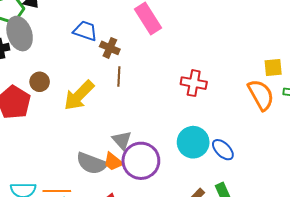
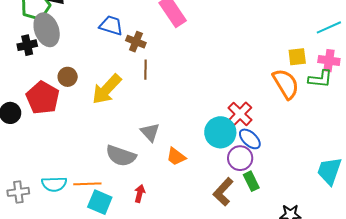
red cross: (194, 83) -> (240, 114), moved, turned 35
purple circle: (141, 161) -> (240, 158), moved, size x0.7
orange trapezoid: (113, 162) -> (176, 157), moved

